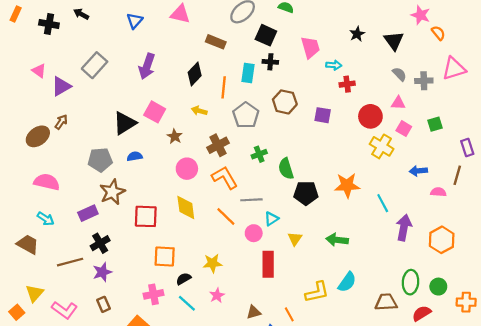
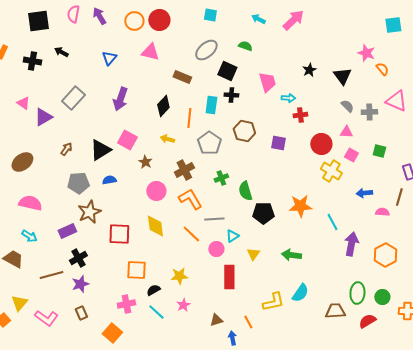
pink triangle: (454, 69) -> (396, 101), turned 40
brown arrow: (61, 122) -> (66, 149), moved
green square: (435, 124) -> (379, 151), turned 32

